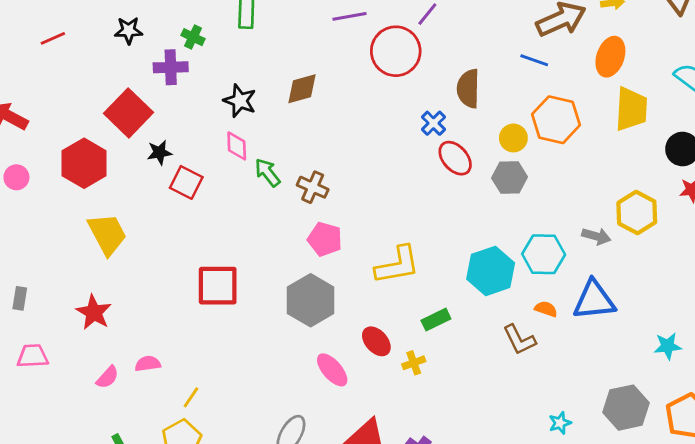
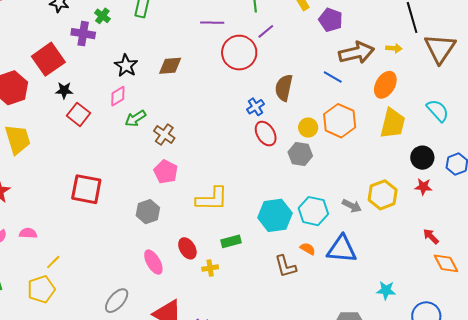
pink diamond: (237, 146) -> (118, 96), turned 50
green arrow: (267, 173) -> (135, 118), turned -95
gray hexagon: (311, 300) -> (148, 212), size x0.7

